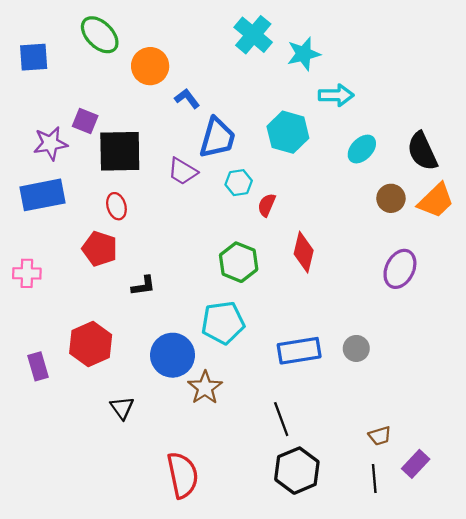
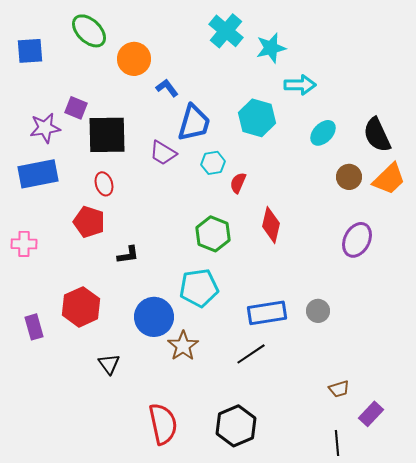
black line: (281, 419) -> (251, 354), moved, turned 76
black hexagon: (297, 471) -> (236, 426), moved
black line: (374, 478) -> (337, 443), moved

